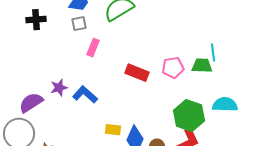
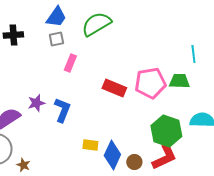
cyan line: (213, 53) -> (193, 54), moved
pink pentagon: (173, 68) -> (150, 83), size x1.4
blue L-shape: (85, 95) -> (62, 110), turned 70

